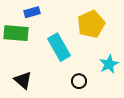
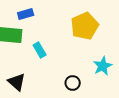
cyan rectangle: (59, 47) -> (40, 50), moved, size x0.6

